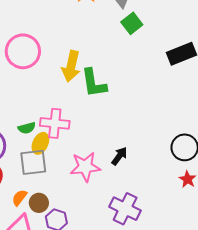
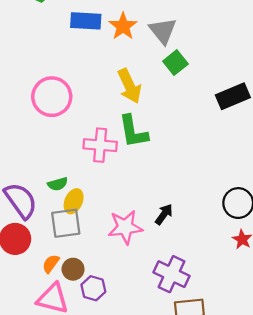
yellow arrow: (71, 66) -> (129, 86), moved, turned -36
pink cross: (55, 123) -> (100, 145), moved

